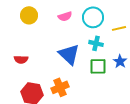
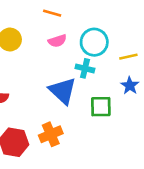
cyan cross: (96, 43) -> (85, 68), moved
blue star: (120, 61) -> (130, 86), moved

